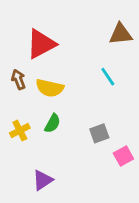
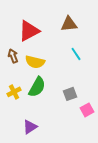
brown triangle: (121, 34) -> (69, 24), moved
green semicircle: (52, 123) -> (37, 87), size x1.5

